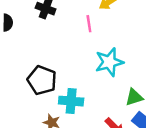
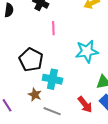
pink line: (89, 24) -> (53, 28), moved

